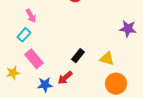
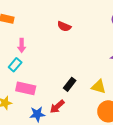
pink arrow: (31, 16) -> (22, 45), turned 32
pink rectangle: (34, 59) -> (26, 88), turned -36

